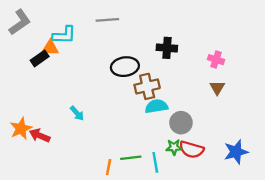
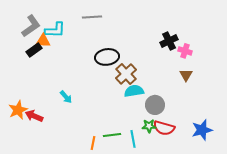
gray L-shape: (20, 22) -> (31, 26), moved
black cross: (167, 48) -> (169, 41), moved, turned -30
brown cross: (147, 86) -> (126, 74), turned -30

